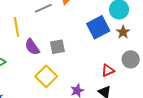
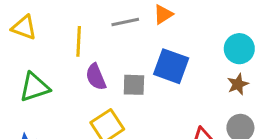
blue square: (98, 27) -> (171, 66), moved, turned 35

